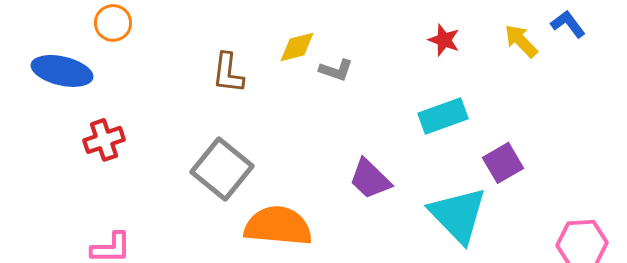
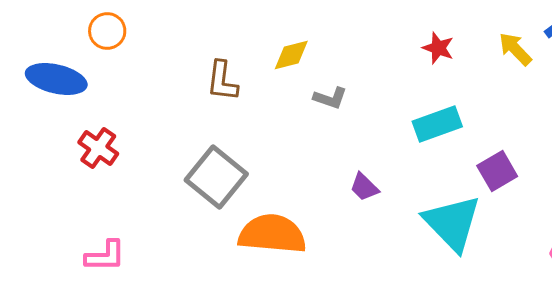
gray L-shape: (336, 70) -> (330, 98), moved
red cross: (104, 140) -> (98, 148), turned -36
purple trapezoid: (370, 179) -> (364, 187), size x0.7

